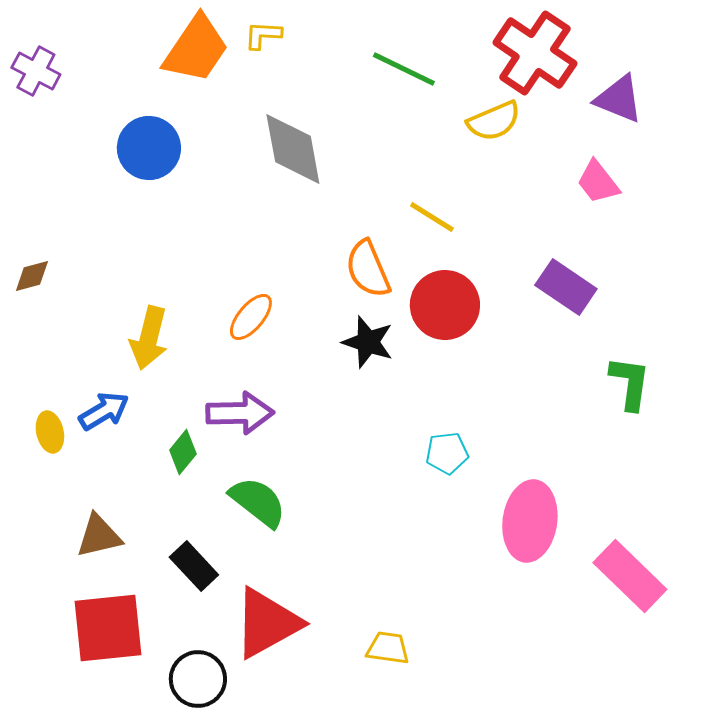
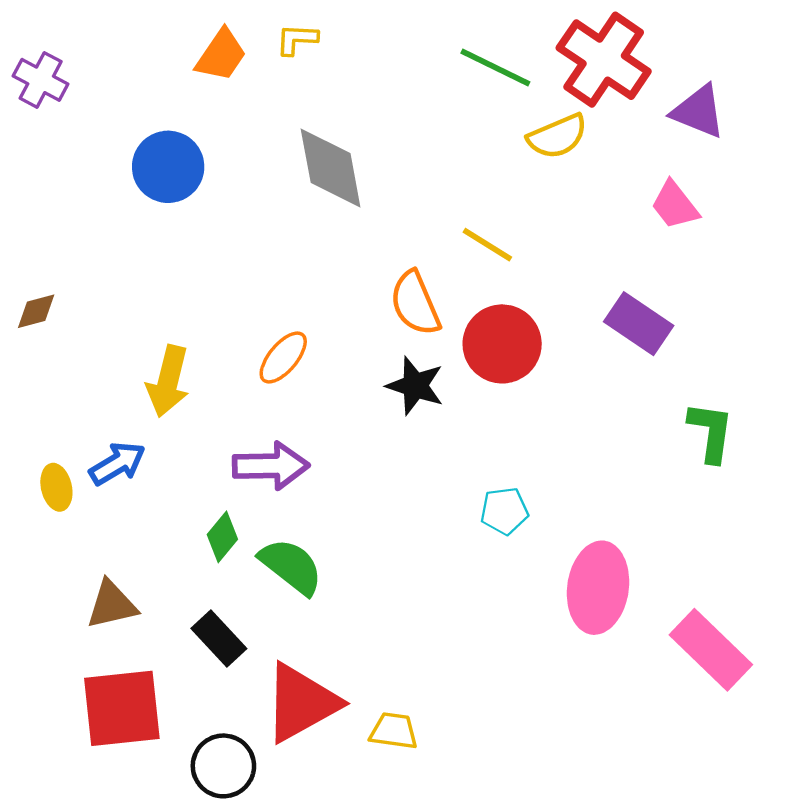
orange trapezoid: (196, 49) -> (221, 55), size x0.7
green line: (404, 69) -> (495, 68), moved
green diamond: (183, 452) -> (222, 537), moved
yellow trapezoid: (388, 648) -> (394, 731), moved

